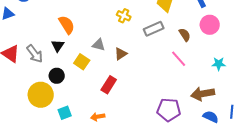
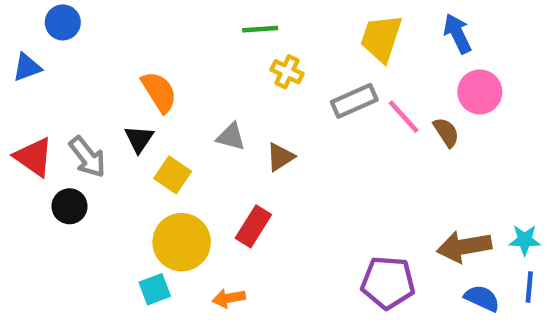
brown semicircle: (185, 35) -> (446, 132), moved
pink line: (179, 59) -> (404, 117), moved
yellow square: (82, 62) -> (173, 175), moved
cyan star: (219, 64) -> (525, 240), moved
black circle: (57, 76) -> (70, 206), moved
yellow circle: (41, 95) -> (182, 242), moved

